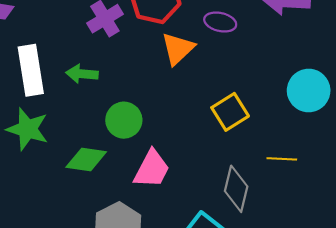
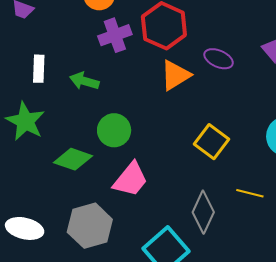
white rectangle: (31, 70) -> (39, 69), size x0.6
yellow square: (230, 112) -> (211, 142), turned -32

